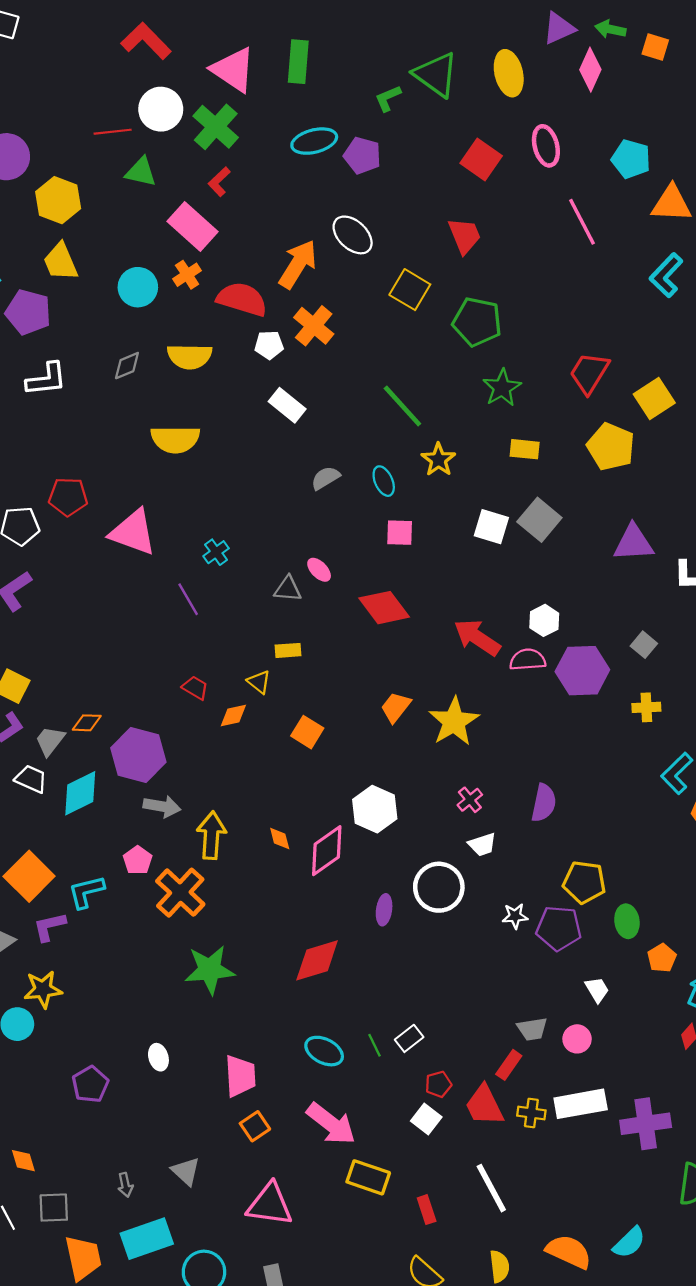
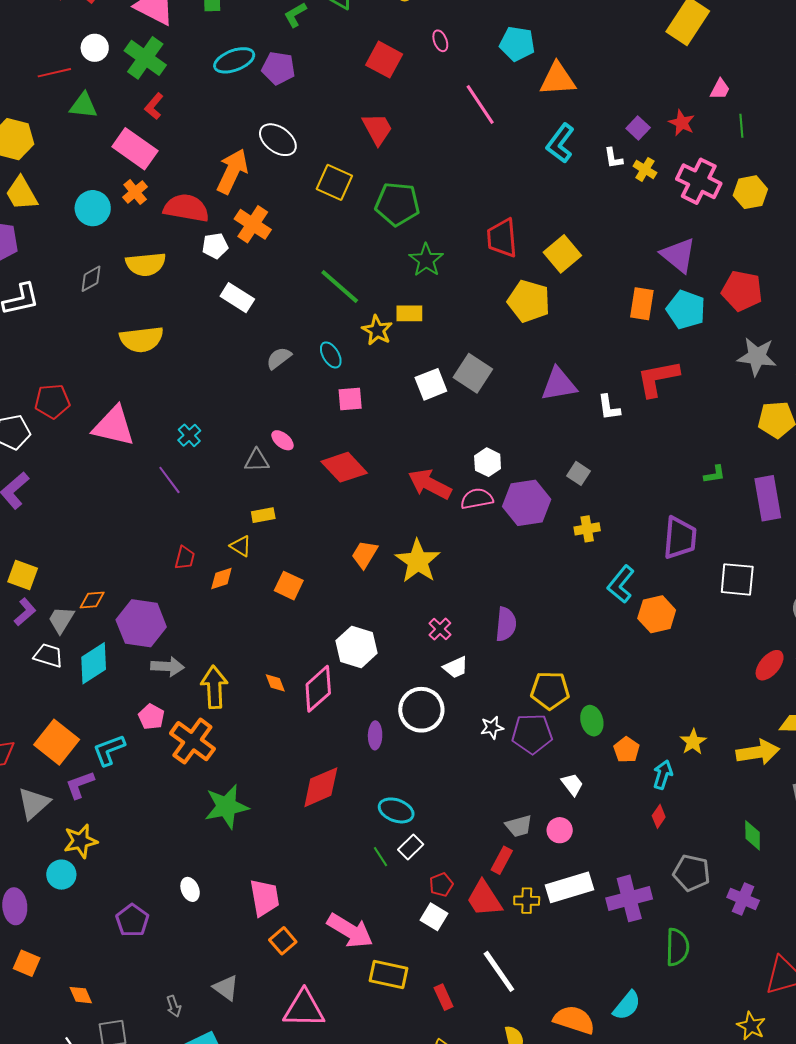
white circle: (161, 109) -> (95, 48), size x0.7
pink ellipse: (546, 146) -> (440, 41), size x0.6
red trapezoid: (589, 373) -> (502, 238), turned -30
yellow rectangle: (525, 449) -> (409, 313), moved
white square: (491, 527) -> (431, 384), turned -32
red trapezoid: (195, 688) -> (185, 558), turned 80
cyan ellipse: (324, 1051) -> (396, 810), moved

